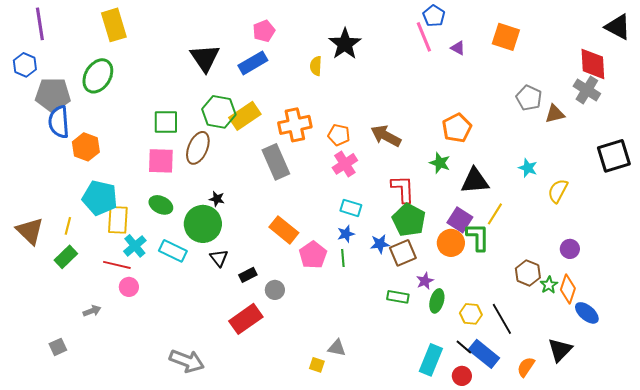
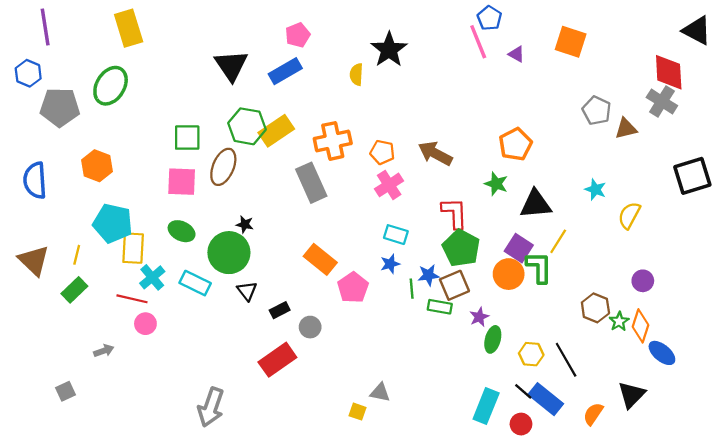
blue semicircle: (59, 122) -> (35, 180), moved
green line: (343, 258) -> (412, 289), moved
green rectangle: (398, 297) -> (440, 307), moved
gray arrow: (187, 361) -> (211, 407), turned 88

